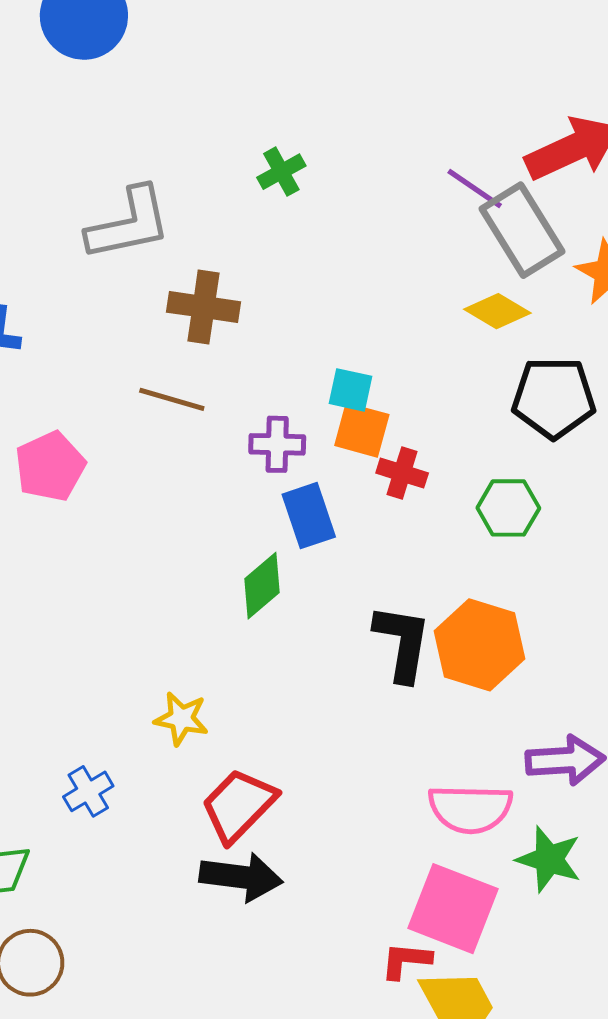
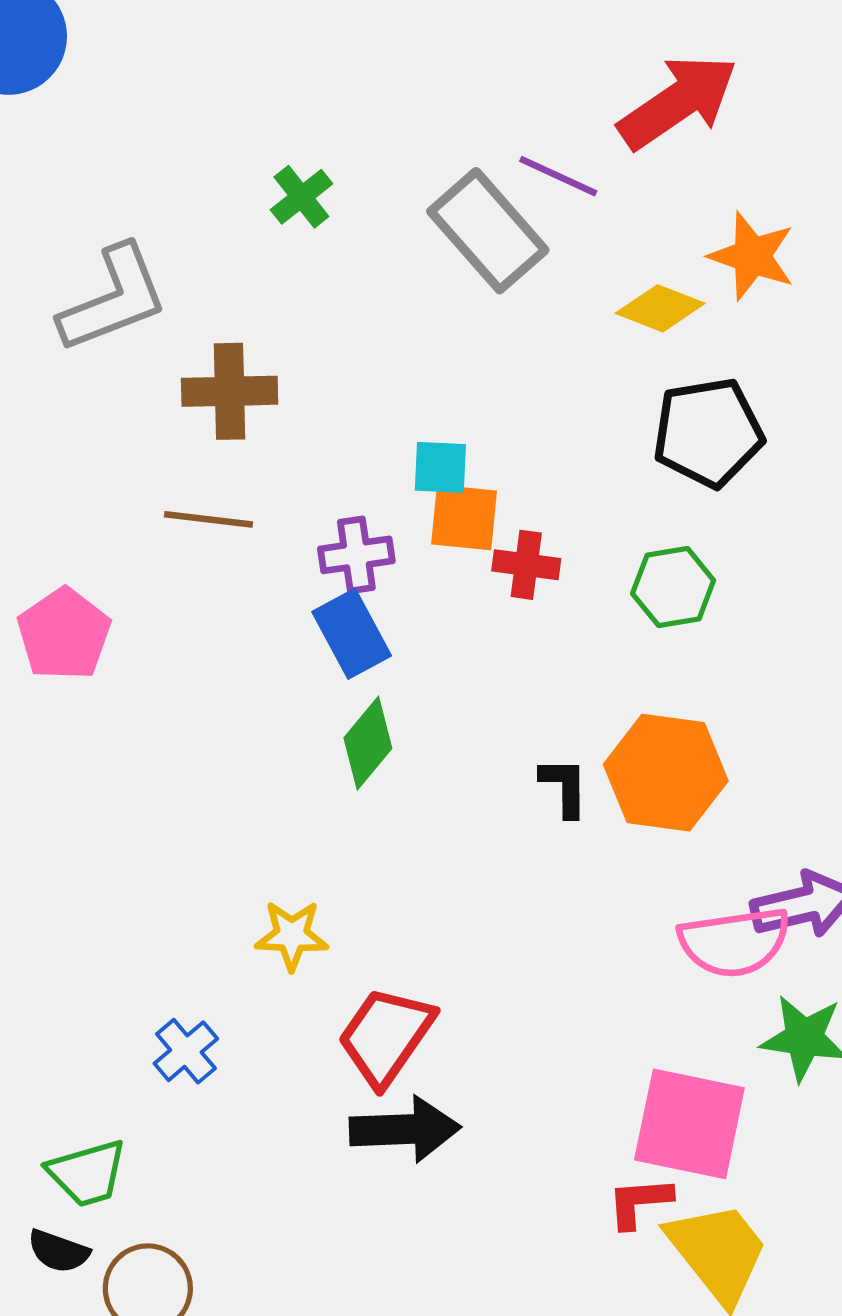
gray rectangle: (522, 230) -> (488, 231), moved
yellow diamond: (497, 311) -> (660, 308), moved
blue rectangle: (309, 516) -> (352, 634), moved
black L-shape: (402, 643) -> (564, 787), size x0.6
pink semicircle: (470, 809) -> (734, 942), moved

